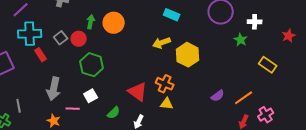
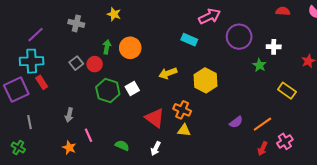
cyan cross: (30, 34) -> (32, 61), moved
yellow arrow: (162, 43) -> (168, 73), moved
red rectangle: (41, 55) -> (42, 82), moved
gray arrow: (54, 89) -> (69, 115), size x0.6
white square: (91, 96) -> (132, 89), moved
gray line: (19, 106) -> (30, 122), moved
pink line: (73, 109) -> (89, 135), turned 64
green semicircle: (114, 113) -> (122, 145), moved, turned -112

